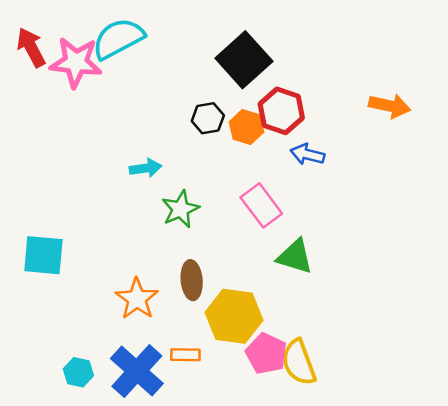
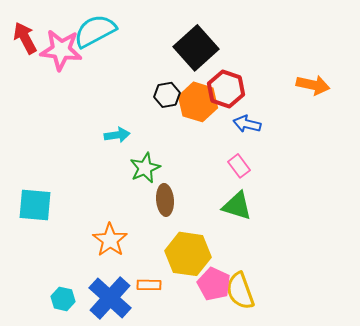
orange hexagon: (246, 127) -> (198, 102), size x1.4
pink rectangle: (261, 205) -> (239, 166), moved, size x0.7
brown ellipse: (192, 280) -> (165, 200), moved

